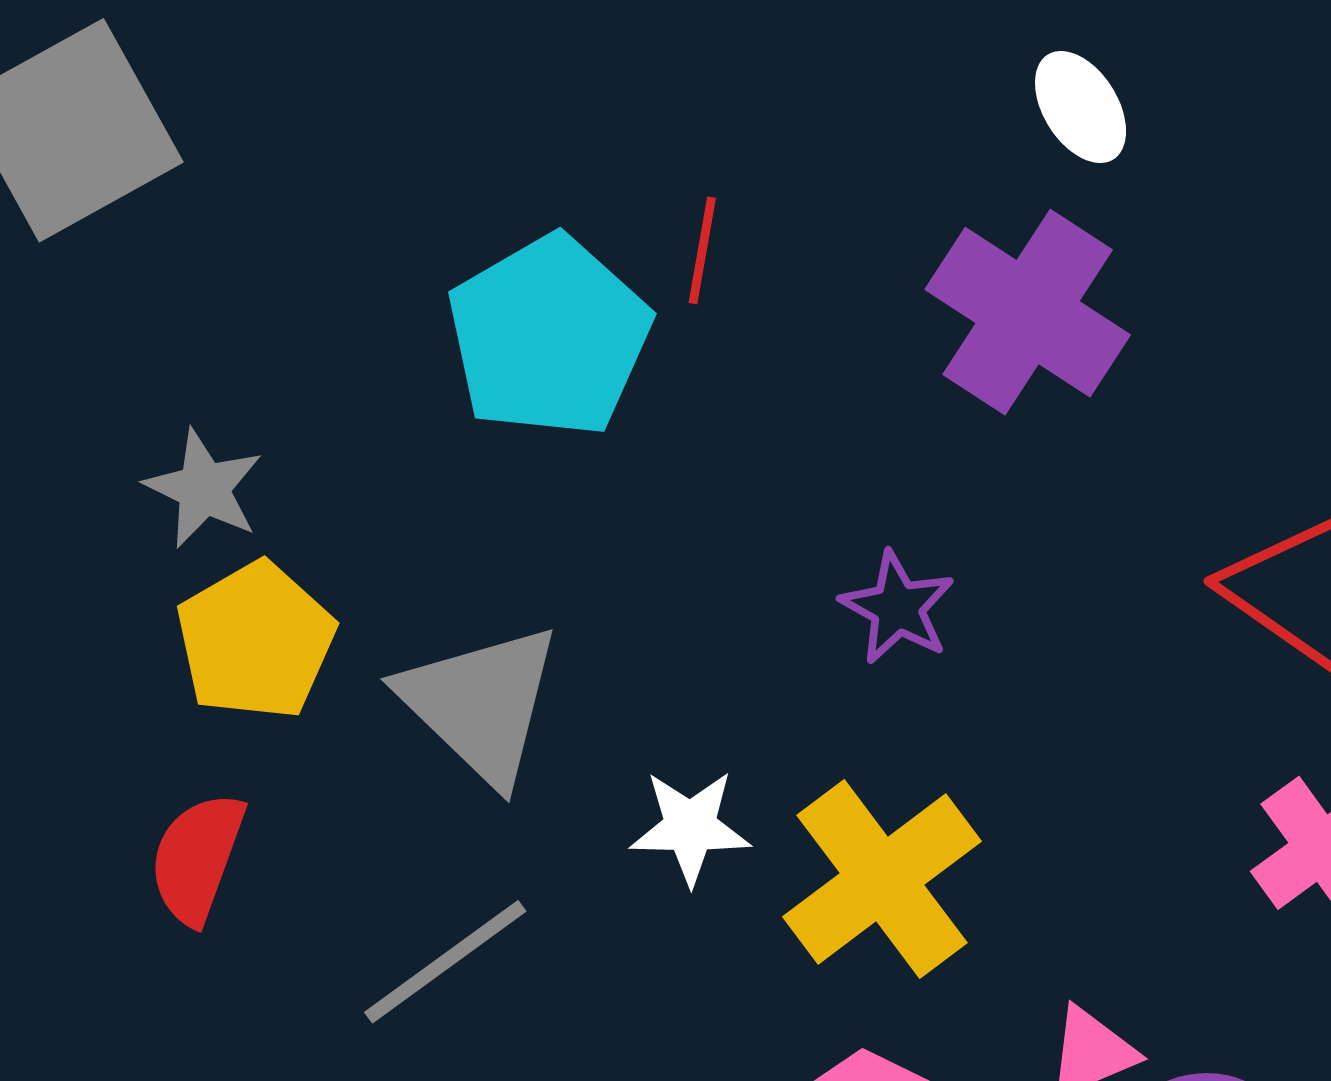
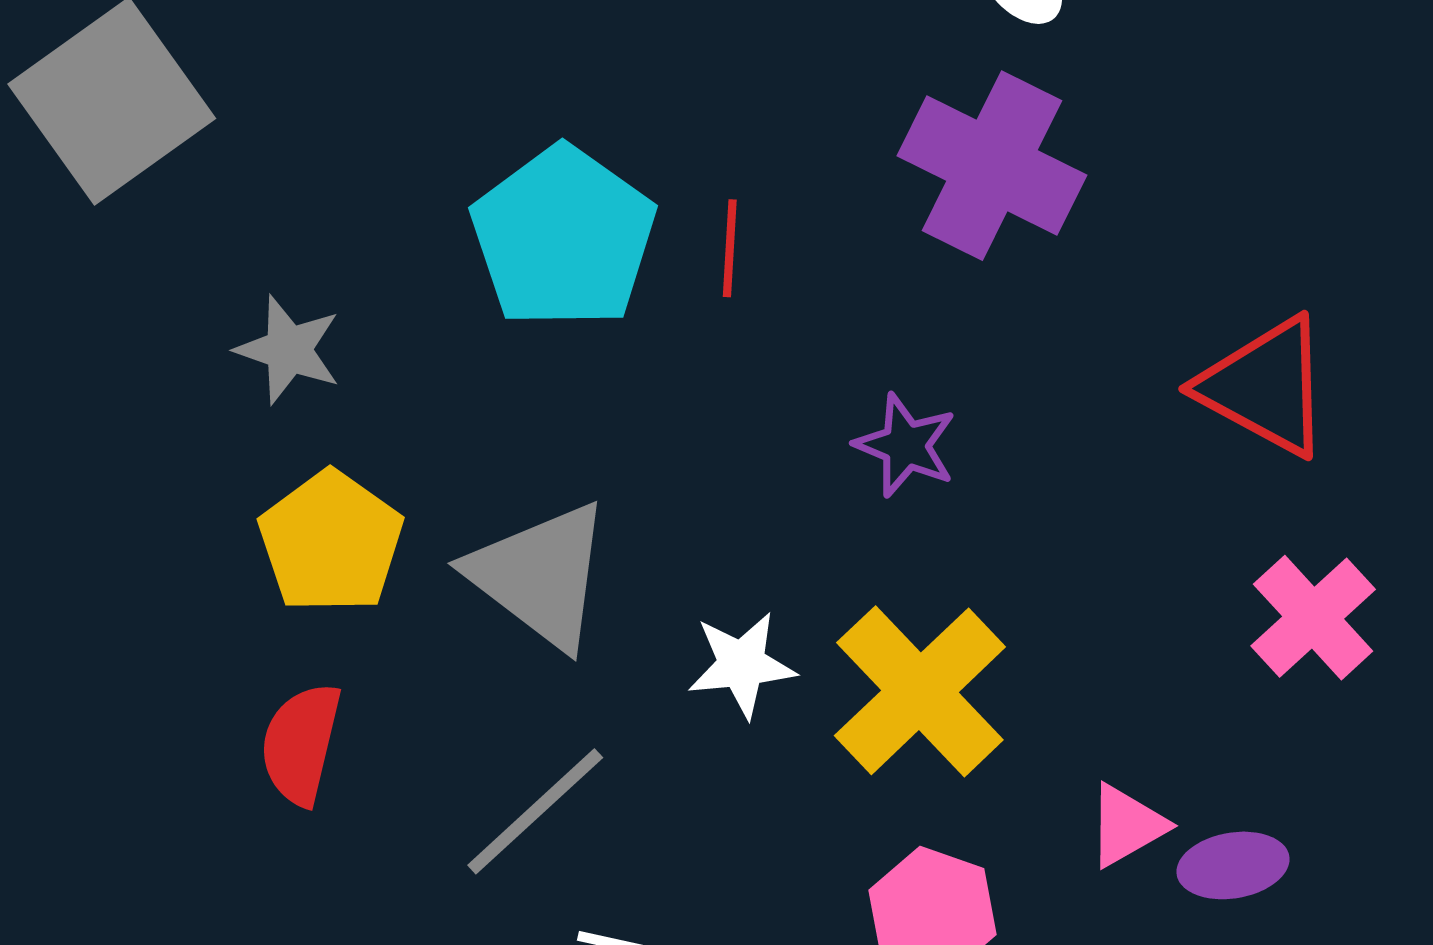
red line: (702, 250) -> (730, 248), moved
gray star: (204, 489) -> (288, 350), moved

